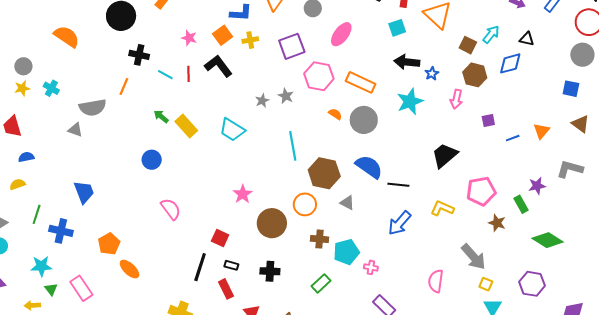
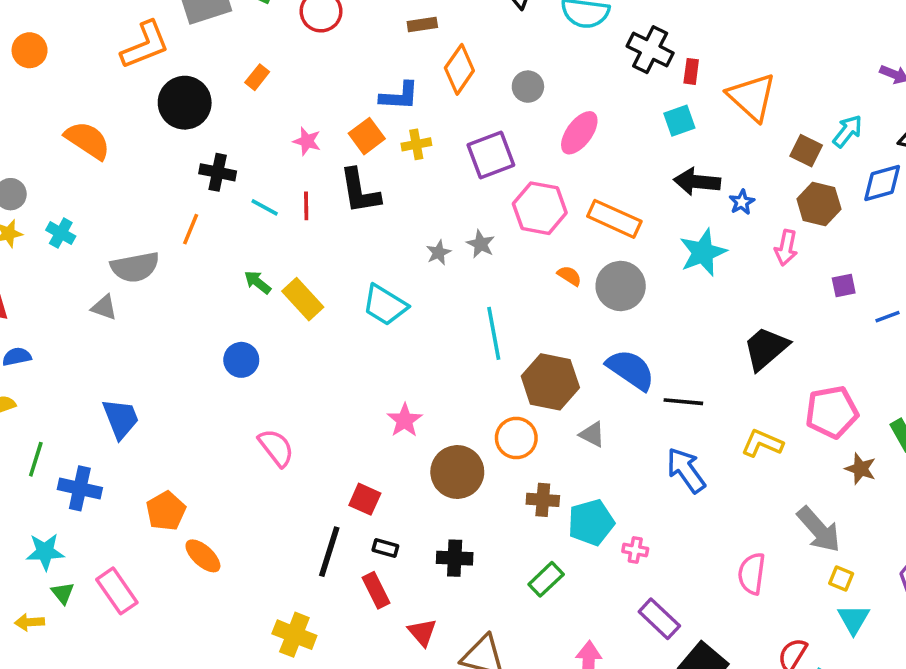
black L-shape: (218, 66) -> (360, 191), turned -152
blue arrow: (400, 223) -> (686, 470), turned 104

